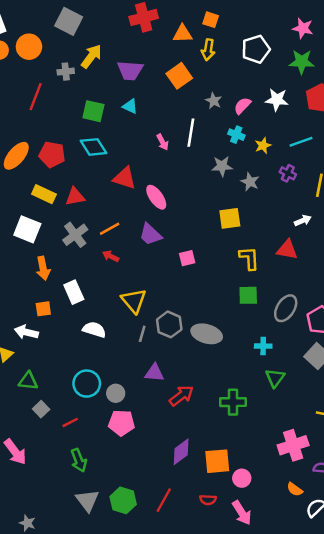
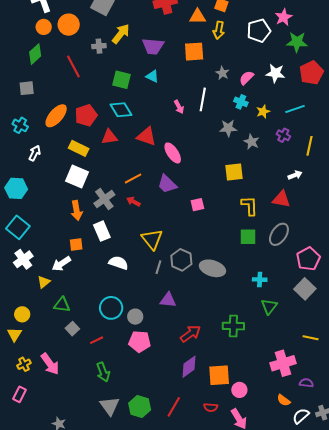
pink star: (303, 28) -> (284, 17), moved, turned 30
orange square: (179, 76) -> (194, 52), turned 30
red line: (36, 97) -> (73, 66), turned -50
red pentagon: (52, 154) -> (86, 115), turned -30
red triangle: (75, 197) -> (109, 137), moved
white square: (27, 229) -> (77, 176), moved
gray cross: (75, 235) -> (104, 199), moved
gray ellipse: (286, 308) -> (279, 234), moved
white arrow: (26, 332) -> (61, 264), turned -48
red arrow: (181, 396) -> (191, 334), moved

